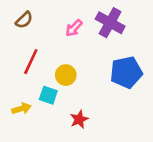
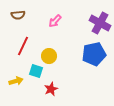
brown semicircle: (24, 20) -> (18, 15), turned 40
purple cross: (110, 23) -> (100, 23), moved
red star: (79, 119) -> (51, 89), moved

